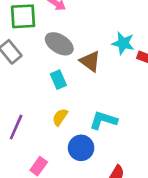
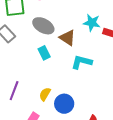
yellow semicircle: (60, 117) -> (45, 94), moved
cyan L-shape: (103, 120) -> (82, 62), moved

